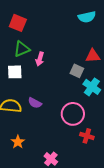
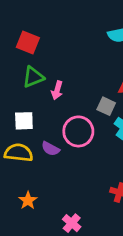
white square: (15, 72) -> (24, 121), moved
pink circle: (73, 114) -> (78, 131), moved

